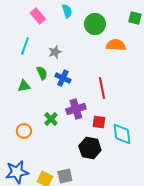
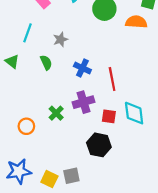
orange semicircle: (116, 45) -> (136, 22), moved
blue cross: (63, 78) -> (82, 68), moved
green triangle: (24, 86) -> (12, 61), moved, turned 48
cyan diamond: (122, 134) -> (134, 113), moved

